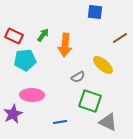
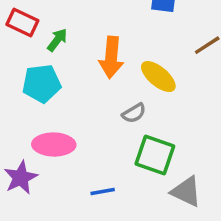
green arrow: (43, 35) -> (57, 40), moved
red rectangle: (14, 36) -> (22, 22), moved
yellow ellipse: (103, 65) -> (158, 77), moved

